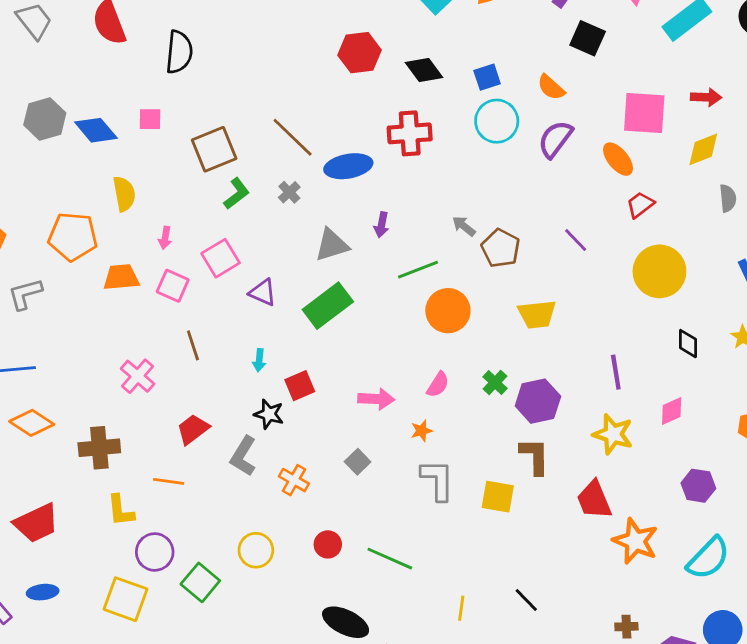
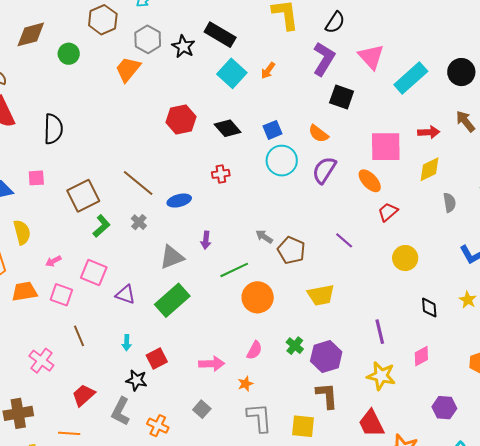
red cross: (410, 133) -> (221, 174), size x0.6
blue ellipse: (348, 166) -> (179, 201), size x0.7
pink arrow: (165, 238) -> (53, 261), turned 56
pink square: (221, 258) -> (94, 273), turned -32
yellow circle: (659, 271) -> (405, 258), size x0.7

